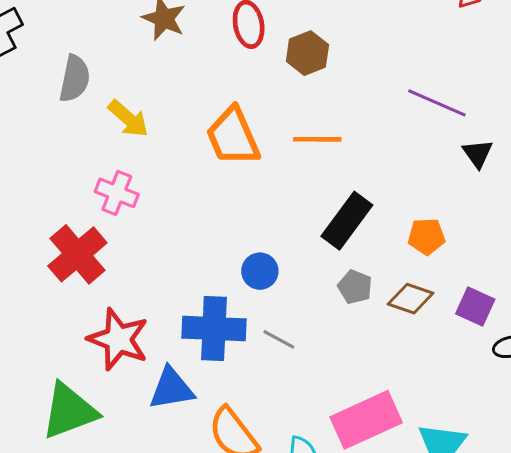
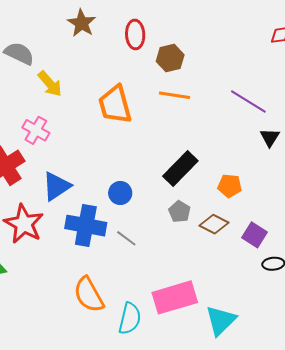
gray semicircle: (75, 79) -> (19, 53), turned -84
orange line: (317, 139) -> (175, 95), moved
blue triangle: (171, 389) -> (56, 186), moved, turned -32

